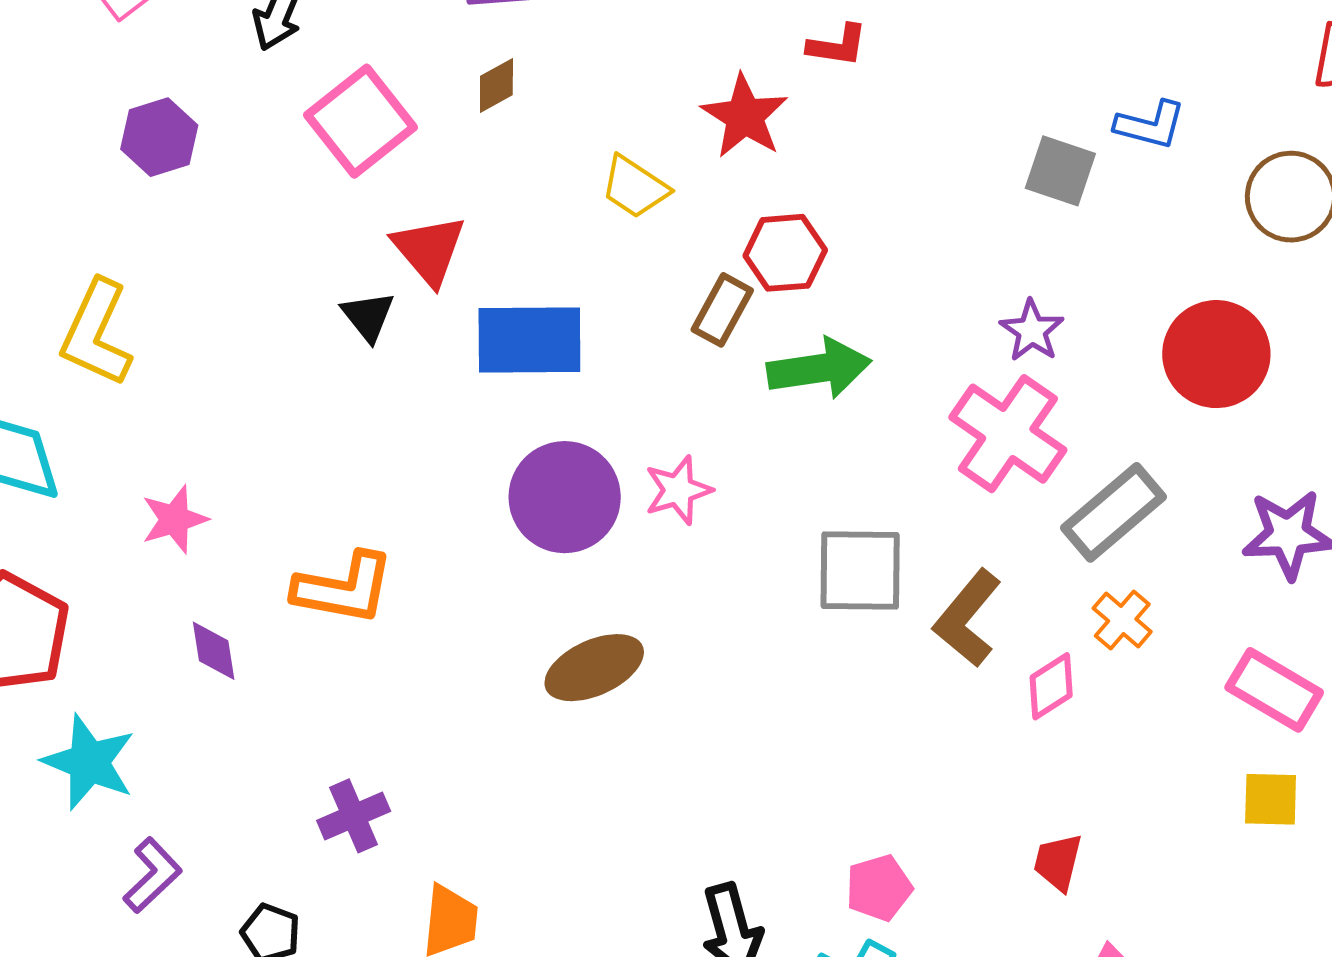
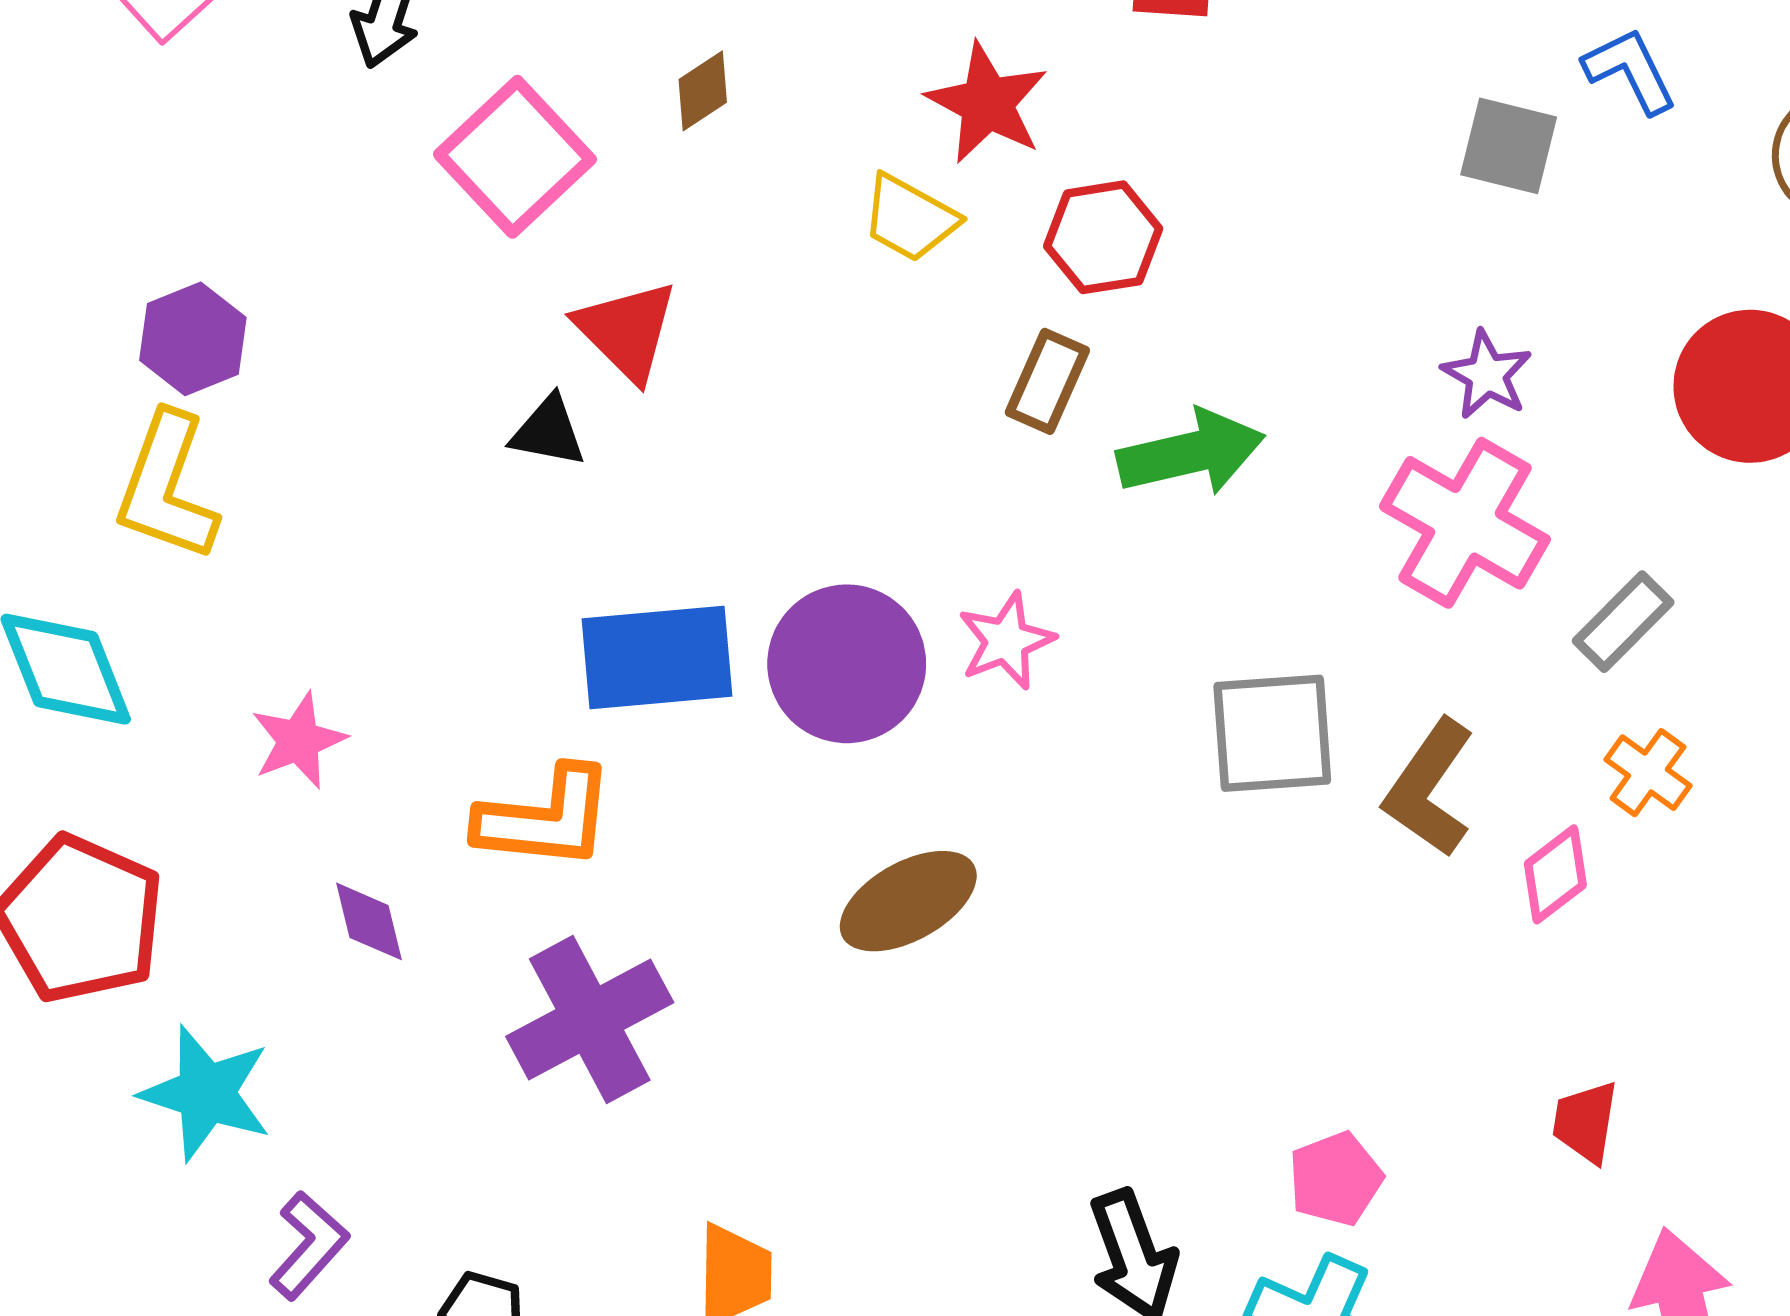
red star: (745, 116) -> (987, 103), moved
blue L-shape: (1150, 125) -> (1630, 71), turned -126
purple hexagon: (159, 137) -> (193, 339), moved
red hexagon: (785, 253) -> (1103, 237), moved
black triangle: (368, 316) -> (548, 431), turned -36
blue rectangle: (529, 340) -> (657, 658), moved
gray rectangle: (1114, 512) -> (1623, 622), size x0.7
purple cross: (354, 816) -> (590, 1020), moved, size x1.6

